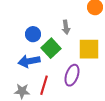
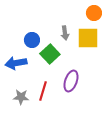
yellow square: (89, 49) -> (88, 38), moved
blue arrow: (29, 61) -> (16, 63), moved

